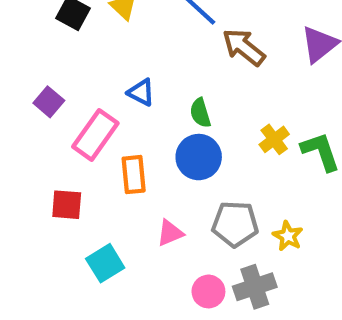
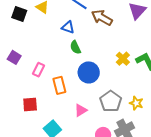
blue triangle: (141, 92) -> (68, 27), moved
green semicircle: (200, 113) -> (75, 47), moved
pink rectangle: (95, 135) -> (39, 70), size x0.6
gray pentagon: (235, 224) -> (111, 101), turned -30

